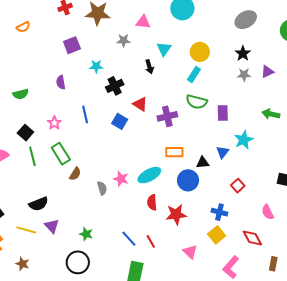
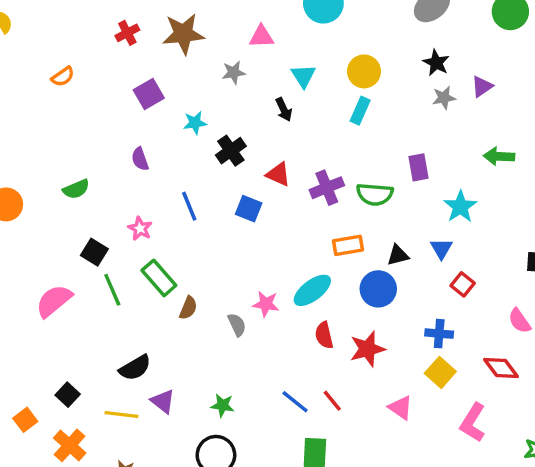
green semicircle: (197, 102) -> (375, 194), moved
blue triangle: (222, 152) -> (441, 249), moved

